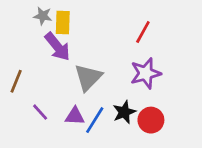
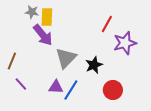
purple star: (146, 73) -> (125, 43), moved
purple line: (40, 112) -> (21, 84), moved
black star: (124, 112) -> (94, 65), moved

